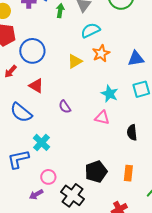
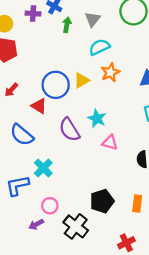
blue circle: (32, 51) -> (56, 85), moved
cyan star: (110, 94) -> (97, 118), moved
purple semicircle: (65, 107) -> (69, 130), size x1.6

